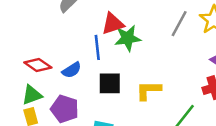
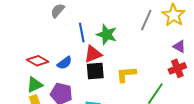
red triangle: (113, 24) -> (93, 54), moved
green star: (128, 38) -> (107, 35), turned 30
blue line: (97, 47) -> (82, 33), moved

